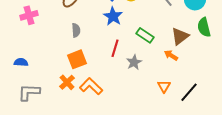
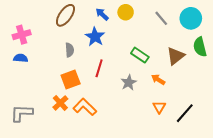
blue star: (113, 16) -> (95, 37), moved
red line: (115, 48) -> (99, 68), moved
orange arrow: (171, 55) -> (158, 79), moved
blue semicircle: (21, 62) -> (21, 58), moved

